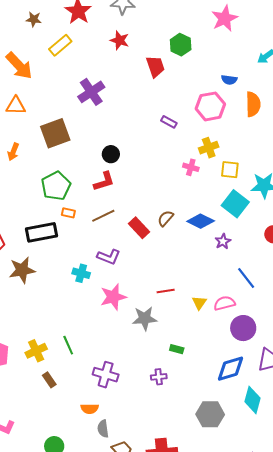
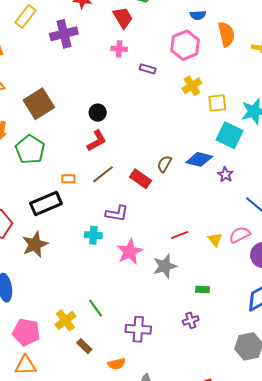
purple cross: (91, 92) -> (64, 34), moved, turned 32
pink cross: (191, 167) -> (119, 49), moved
green pentagon: (56, 186) -> (30, 149), moved
orange semicircle: (90, 409) -> (117, 364), moved

